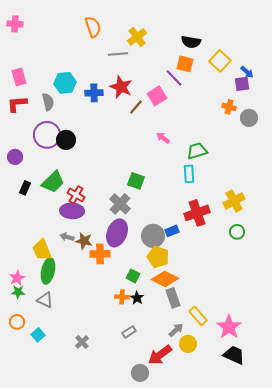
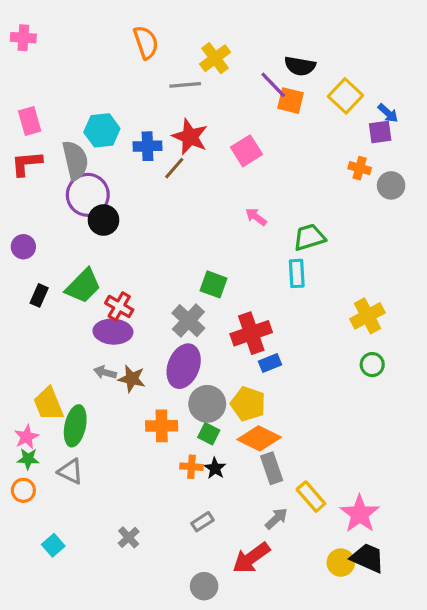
purple line: (174, 78) -> (273, 85), moved
gray semicircle: (48, 102) -> (75, 160), size x1.4
brown line: (136, 107) -> (174, 168), moved
purple circle: (47, 135) -> (88, 195), moved
red cross: (197, 213) -> (251, 333), moved
gray circle: (153, 236) -> (207, 404), moved
yellow trapezoid: (42, 250) -> (49, 404), moved
orange cross: (100, 254) -> (162, 426), moved
orange circle: (17, 322) -> (23, 490), moved
cyan square: (38, 335) -> (53, 545), moved
yellow circle: (188, 344) -> (341, 563), moved
gray circle: (140, 373) -> (204, 586), moved

